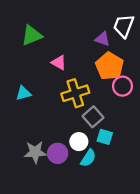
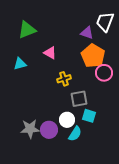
cyan triangle: (23, 93) -> (20, 64), moved
yellow cross: (75, 93) -> (64, 79), size x0.6
gray square: (93, 117) -> (79, 99), turned 30

